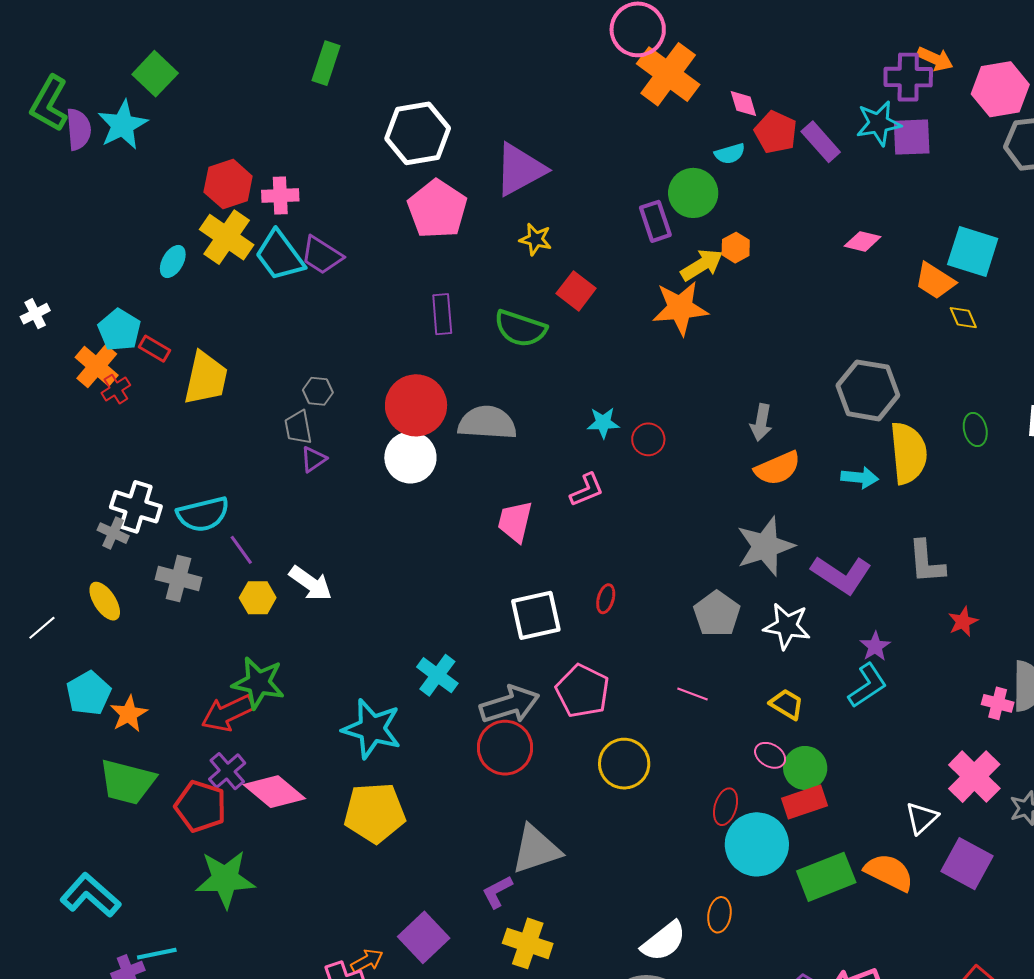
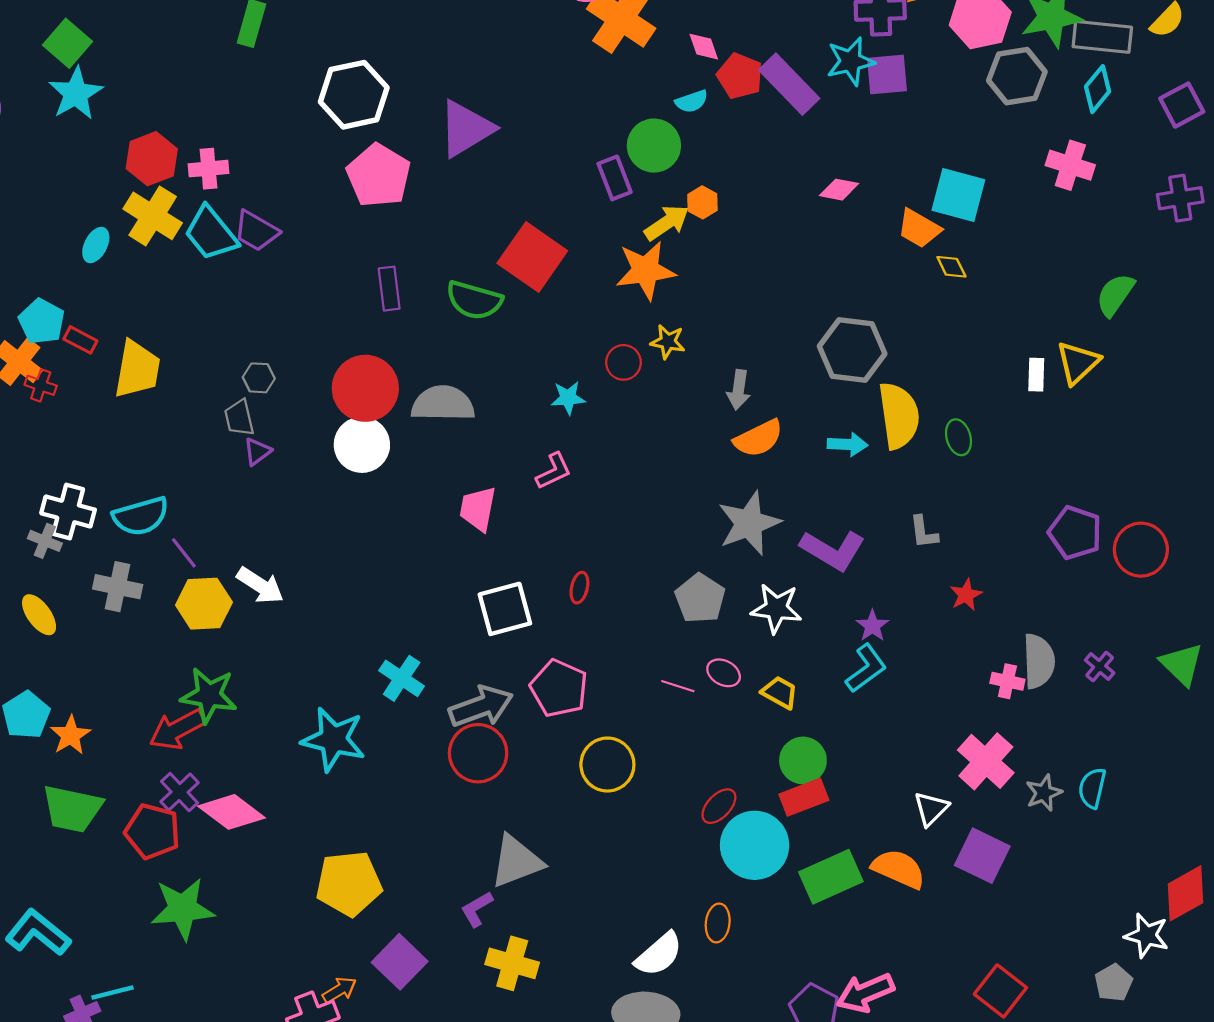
cyan star: (123, 125) -> (76, 94), moved
purple rectangle: (821, 142) -> (789, 84), size x1.4
yellow star: (536, 239) -> (668, 342), moved
red square: (576, 291) -> (532, 257), size x1.6
red cross: (116, 389) -> (41, 385), turned -36
green ellipse: (975, 430) -> (959, 437), moved
red circle: (648, 439) -> (623, 362), moved
gray L-shape: (926, 562) -> (924, 532), size x0.7
yellow hexagon: (258, 598) -> (204, 604), size x1.4
pink ellipse: (770, 755) -> (724, 673), moved
red ellipse: (726, 807) -> (719, 806), turned 30
yellow pentagon: (375, 813) -> (349, 883), moved

